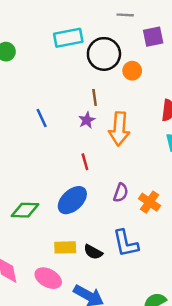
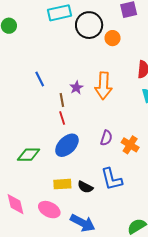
brown line: (95, 97) -> (62, 100), moved
purple star: (87, 120) -> (76, 88), moved
red line: (85, 162) -> (62, 118), moved

